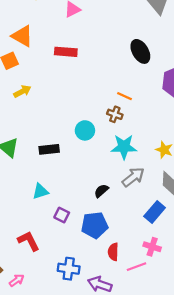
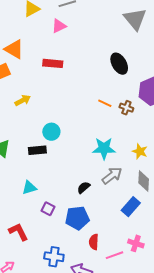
yellow arrow: (22, 91) -> (23, 100), moved
brown cross: (115, 114) -> (126, 108), moved
cyan circle: (85, 130) -> (51, 132), moved
pink cross: (152, 247) -> (136, 243), moved

